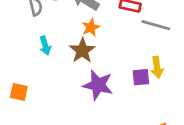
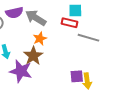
yellow arrow: (157, 67) -> (87, 81), moved
purple star: (98, 85) -> (21, 71), moved

